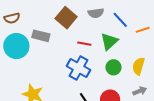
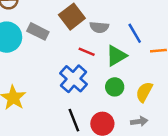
gray semicircle: (96, 13) -> (99, 27), moved

